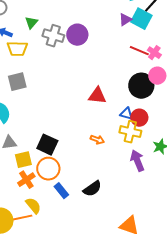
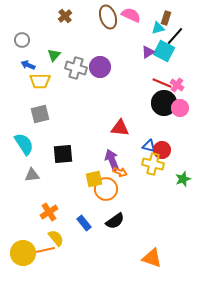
black circle: (141, 86) -> (164, 103), moved
black square: (47, 145) -> (63, 154), moved, turned -30
yellow square: (23, 160) -> (94, 179), moved
purple arrow: (137, 161) -> (112, 160), moved
orange circle: (48, 169) -> (106, 189), moved

